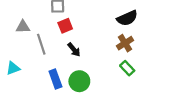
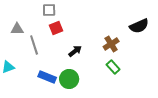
black semicircle: (127, 18) -> (139, 26), moved
black arrow: (74, 50) -> (75, 51), moved, turned -88
blue rectangle: (55, 79) -> (47, 77), turned -48

